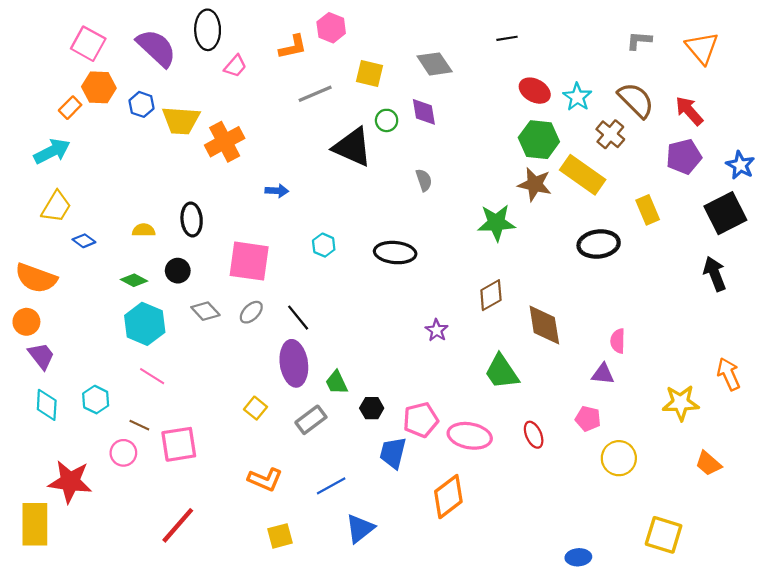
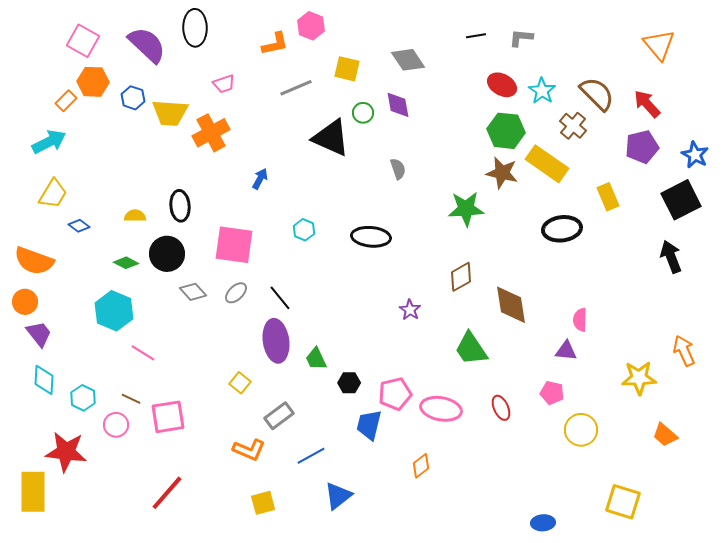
gray L-shape: (639, 40) -> (521, 38), moved
pink trapezoid: (235, 66) -> (224, 84), moved, turned 30
blue arrow: (277, 191) -> (260, 179), turned -65
black circle: (178, 271) -> (167, 254), size x1.5
cyan hexagon: (145, 324) -> (114, 311), moved
cyan hexagon: (96, 400) -> (83, 398), moved
gray rectangle: (311, 420) -> (279, 416), moved
orange diamond: (448, 497) -> (421, 466), size x0.6

